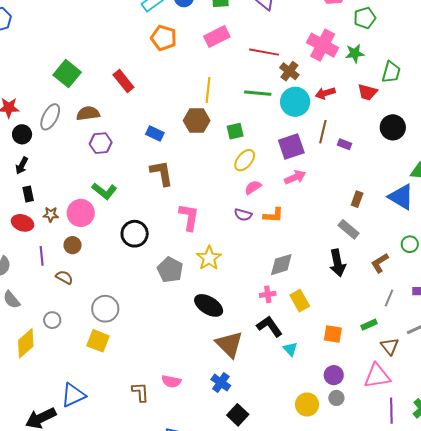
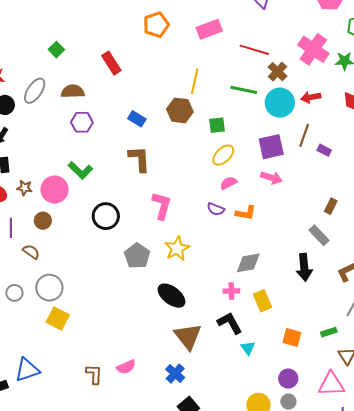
orange pentagon: (164, 38) -> (156, 25), turned 30
green square: (67, 74) -> (56, 50), size x0.6
pink arrow: (295, 177) -> (271, 178), turned 35
gray circle: (105, 309) -> (49, 288), moved
pink semicircle: (171, 381) -> (126, 367), turned -42

